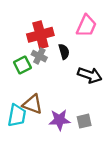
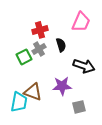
red cross: (40, 35) -> (40, 30), size x0.7
gray cross: (39, 56) -> (39, 49), turned 32
purple star: (59, 120) -> (62, 86), moved

